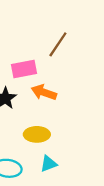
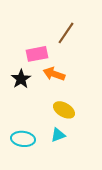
yellow ellipse: (37, 134) -> (64, 110), moved, turned 30

